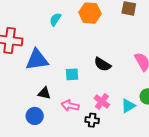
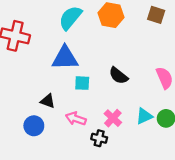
cyan semicircle: (55, 19) -> (70, 18), size x1.6
blue triangle: (37, 60) -> (65, 58), moved
cyan triangle: (128, 106) -> (144, 116), moved

